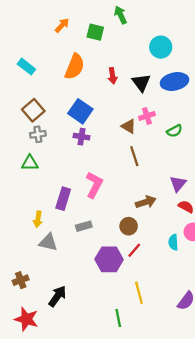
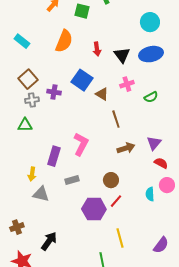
cyan circle: (161, 47) -> (150, 22), moved
blue square: (80, 111) -> (82, 80), moved
brown triangle: (129, 126) -> (102, 94), moved
purple cross: (82, 137) -> (54, 92), moved
brown arrow: (146, 202) -> (126, 148), moved

